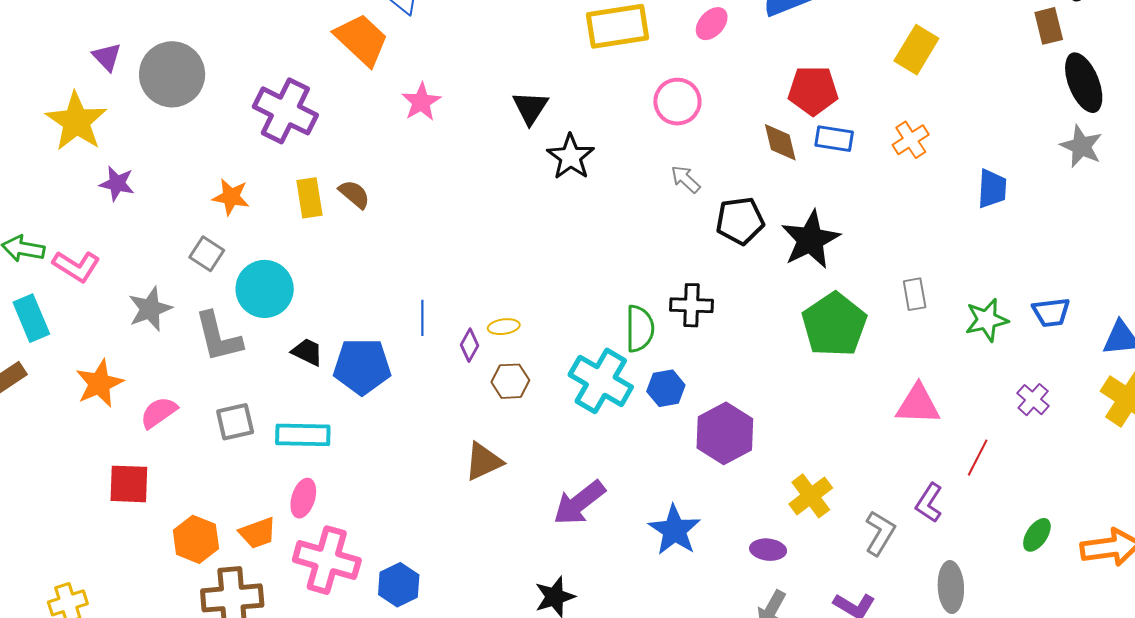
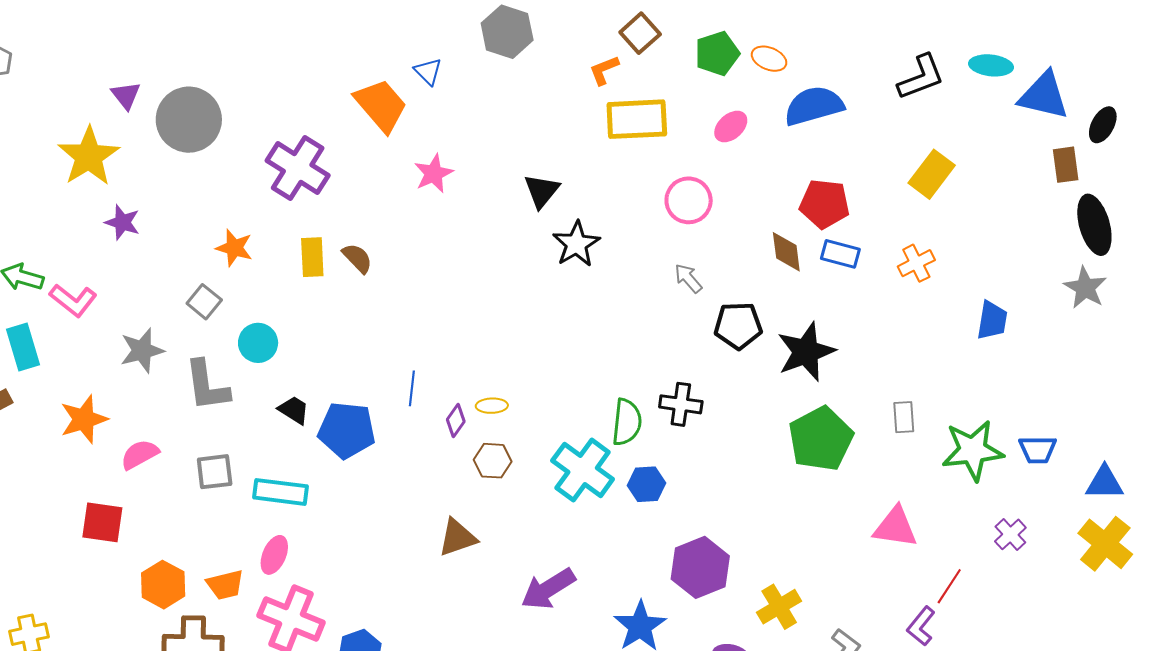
cyan circle: (265, 289) -> (258, 343), size x0.7
green star: (987, 320) -> (973, 450), size x1.4
purple hexagon: (725, 433) -> (700, 567), moved
purple L-shape: (929, 503) -> (921, 626), moved

